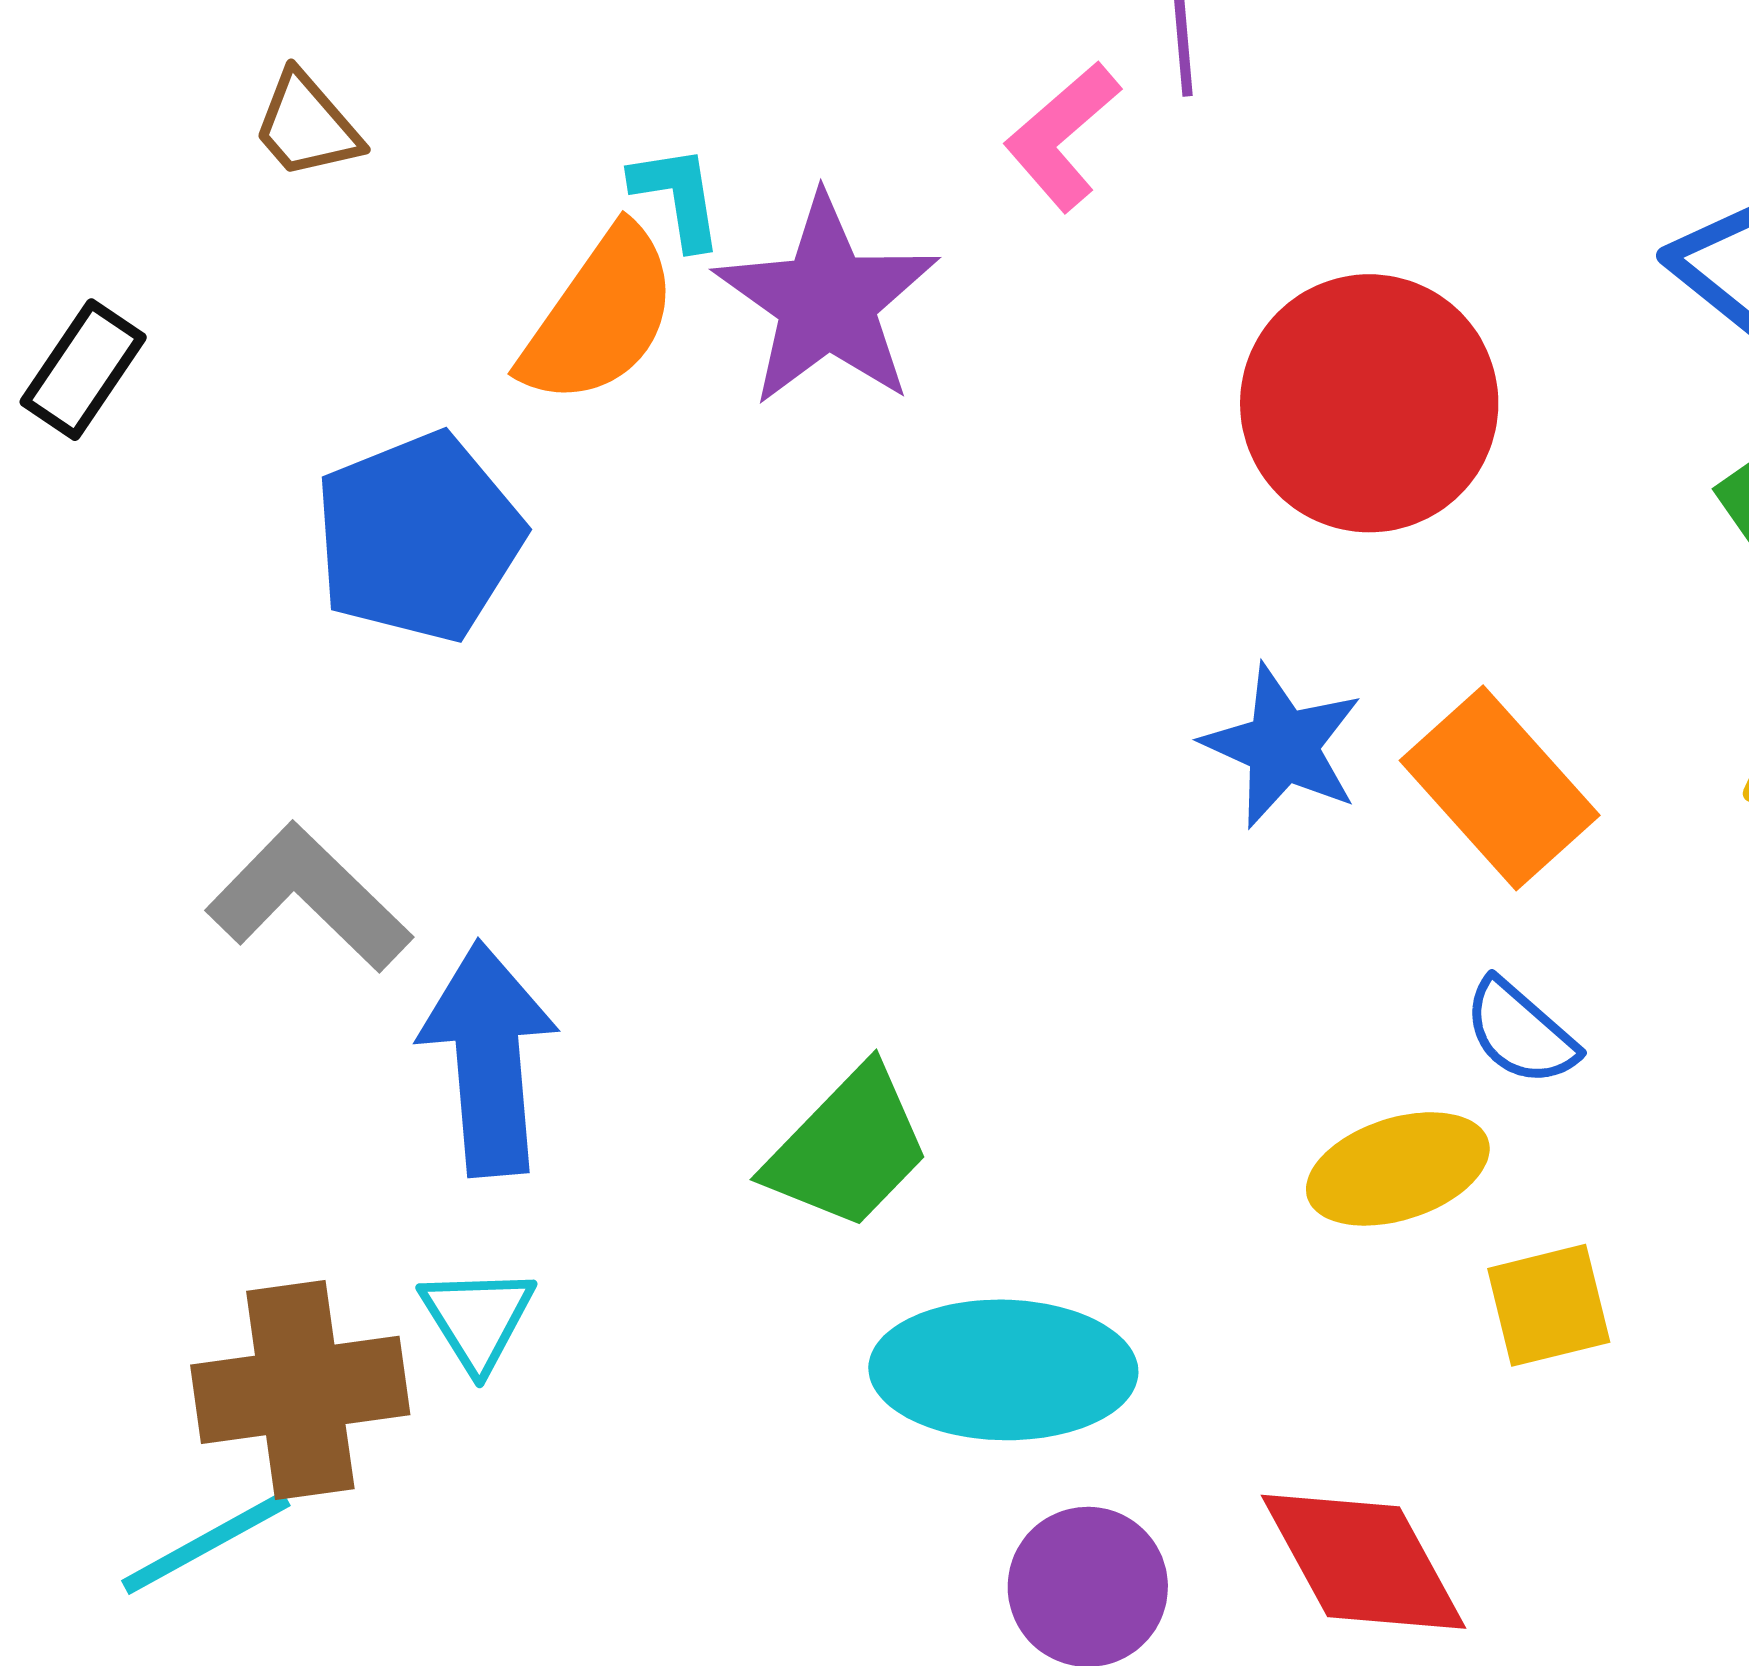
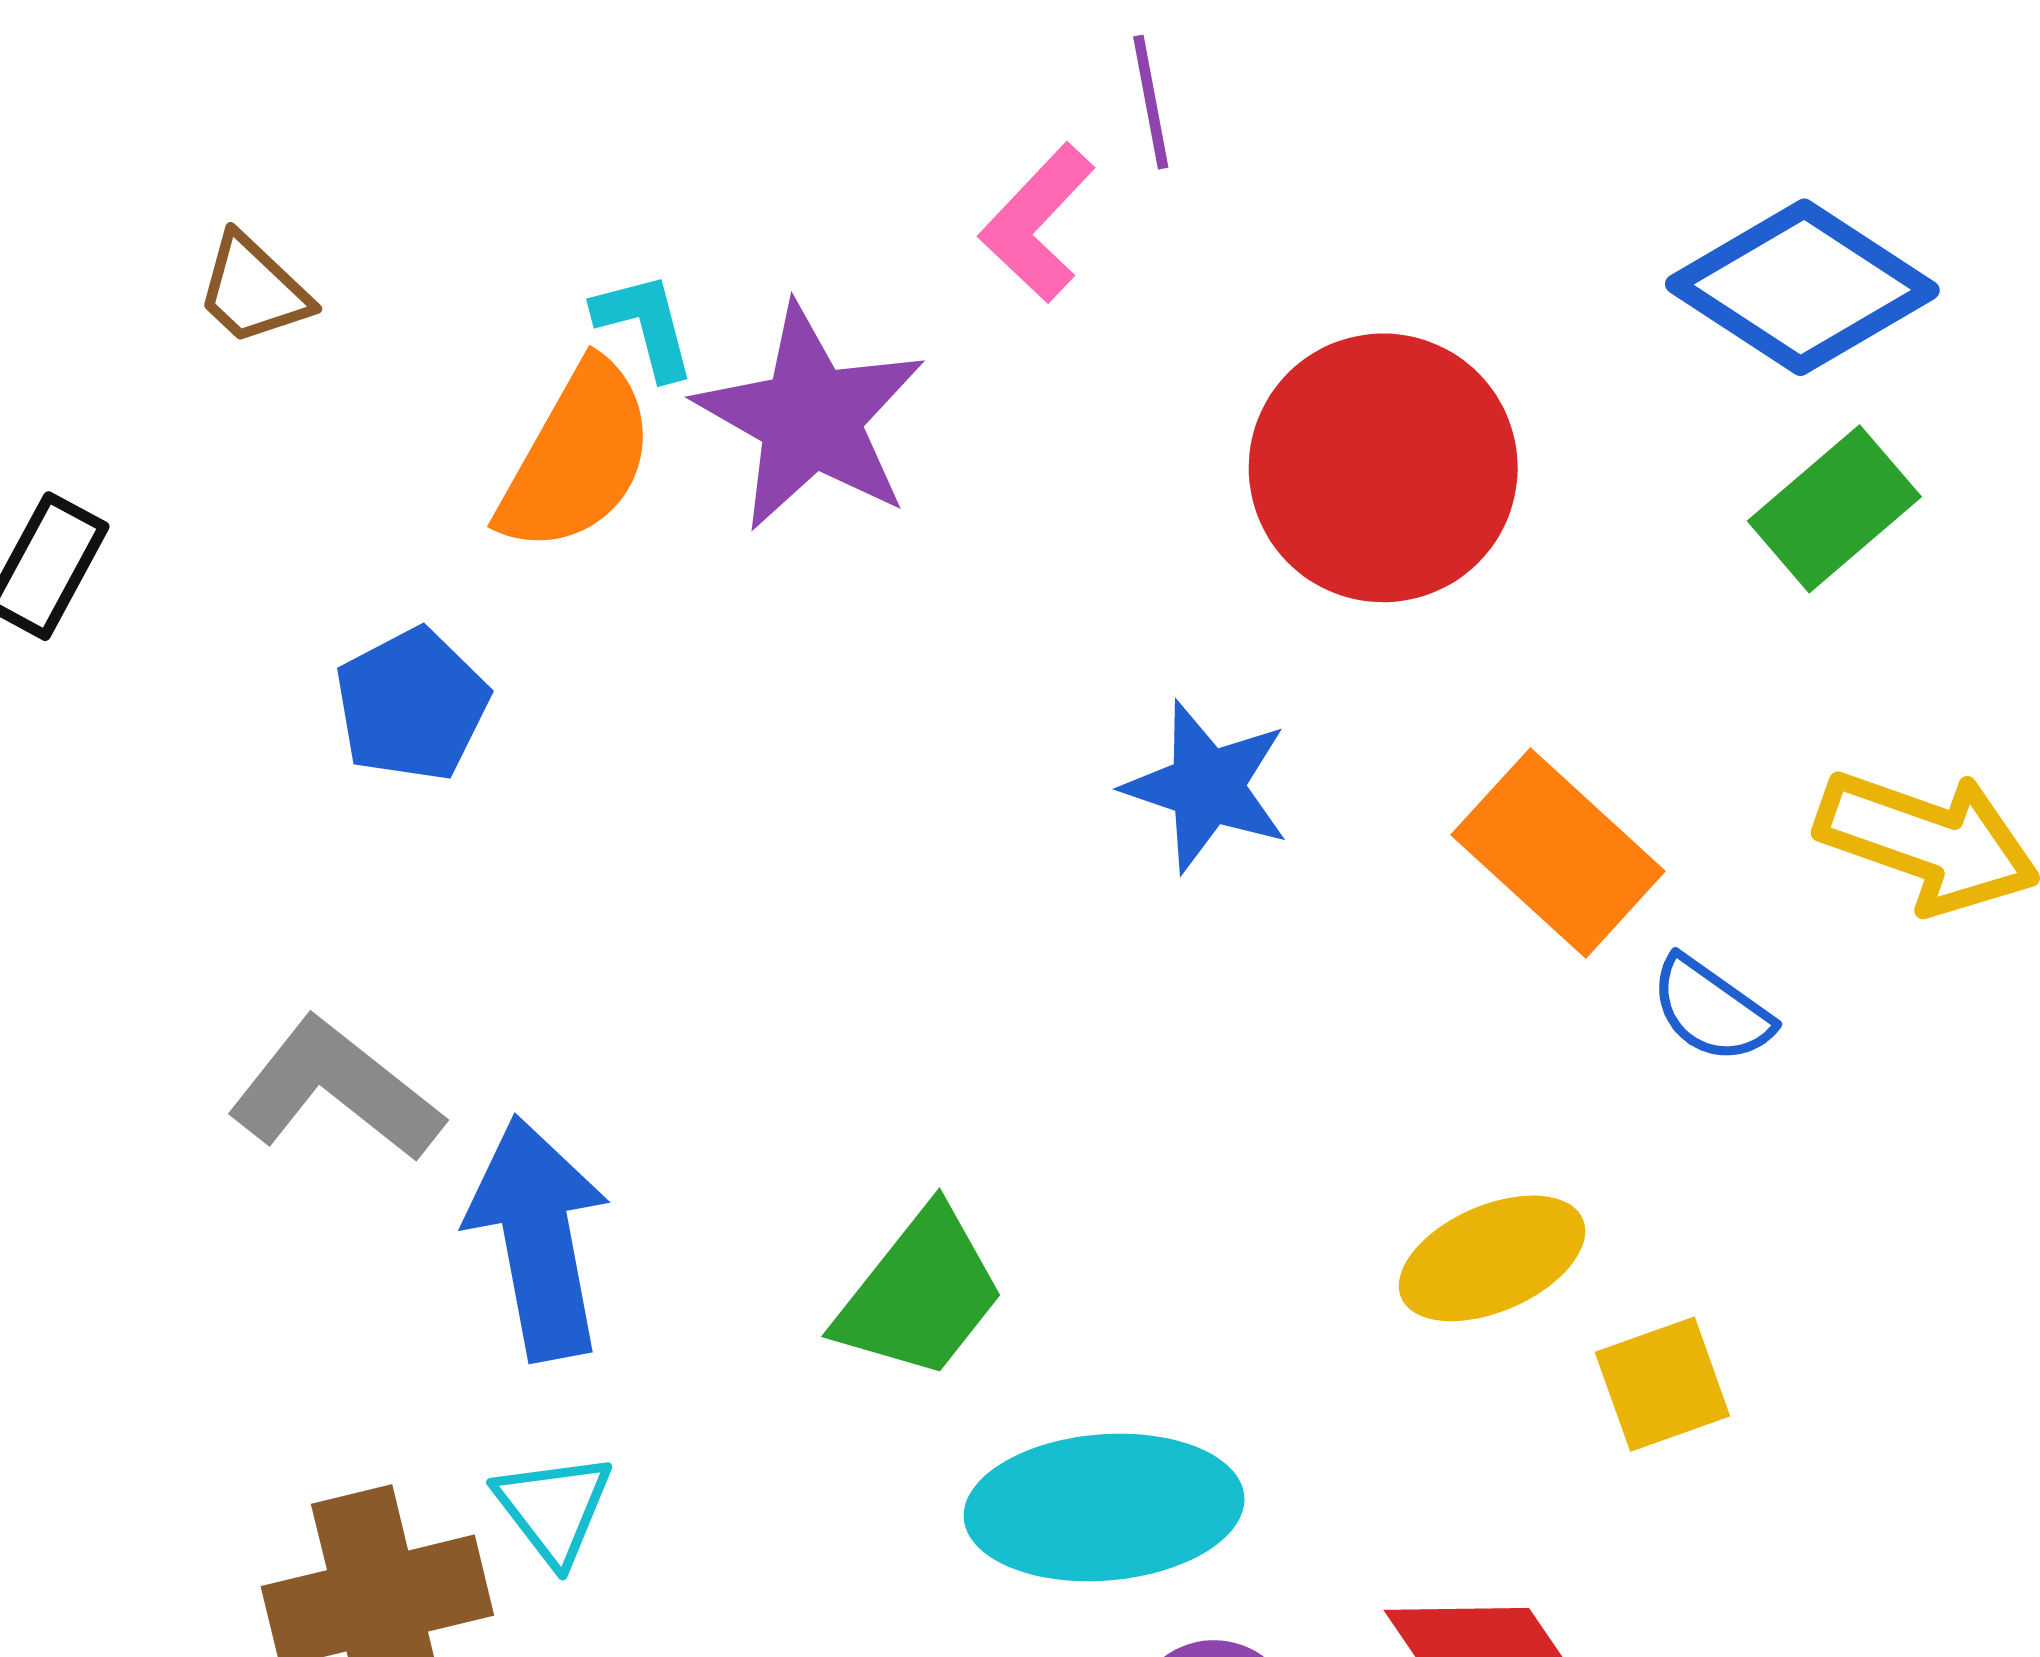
blue pentagon: (419, 537) -> (412, 705), size x0.7
blue star: (1283, 746) -> (1207, 787), moved
blue semicircle: (1520, 1032) -> (1711, 1010), moved

